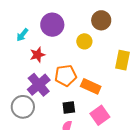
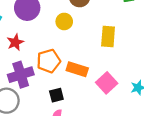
purple cross: (39, 85) -> (21, 75), turned 30
pink square: (100, 115) -> (107, 83), moved

